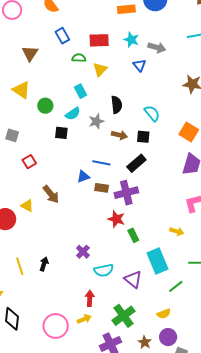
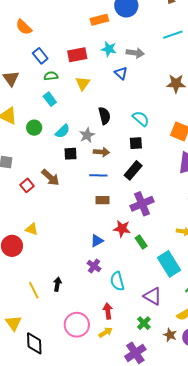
green semicircle: (79, 58) -> (51, 76), moved
cyan rectangle: (80, 91) -> (50, 99), moved
black square: (61, 133) -> (70, 154), moved
brown arrow: (119, 135) -> (101, 152), moved
blue triangle: (83, 177) -> (97, 241), moved
purple cross: (126, 193) -> (142, 204), moved
brown arrow: (51, 194) -> (50, 177), moved
cyan semicircle: (104, 270) -> (117, 281), turned 96
purple triangle: (133, 279) -> (153, 296), moved
green cross: (124, 316) -> (144, 323), size x0.6
pink circle: (56, 326) -> (77, 325), moved
brown star: (145, 342) -> (170, 335), moved

